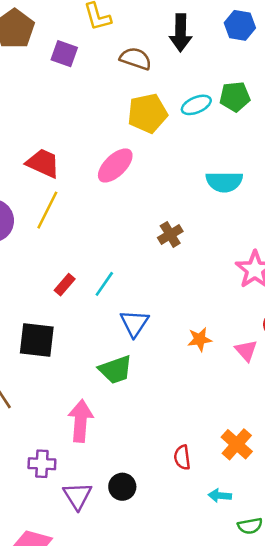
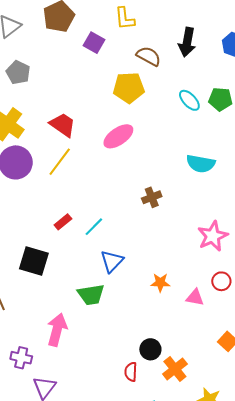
cyan ellipse: (196, 105) -> (189, 100), turned 60
yellow pentagon: (147, 113) -> (129, 88), moved
pink triangle: (246, 351) -> (195, 298), turned -48
black circle: (122, 487) -> (150, 349), moved

